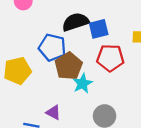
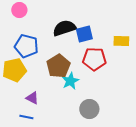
blue pentagon: (52, 47) -> (26, 46), moved
purple triangle: (53, 112) -> (32, 98), moved

